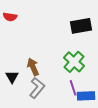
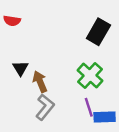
black rectangle: (81, 26) -> (98, 32), turned -50
black triangle: (12, 77) -> (21, 68), moved

